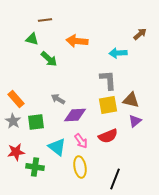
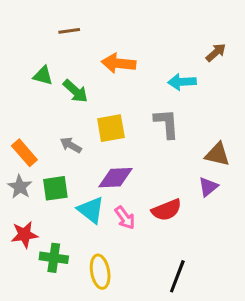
green triangle: (32, 39) -> (43, 76), moved
gray arrow: (58, 99) -> (71, 145), moved
brown triangle: (131, 100) -> (217, 154), moved
yellow square: (108, 105) -> (111, 128), moved
cyan triangle: (57, 147) -> (91, 210), moved
yellow ellipse: (80, 167) -> (100, 272), moved

